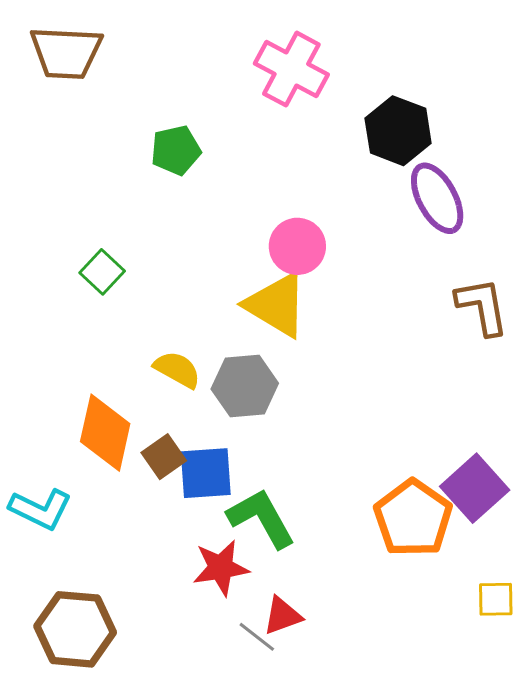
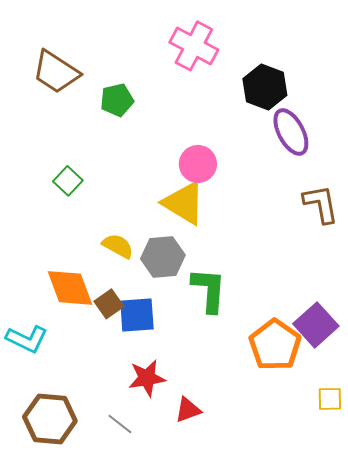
brown trapezoid: (66, 53) -> (56, 72), moved, turned 30
orange diamond: (105, 433) -> (70, 288), turned -33
green L-shape: (261, 518) -> (209, 290), moved, turned 33
gray line: (257, 637) -> (120, 424), moved

